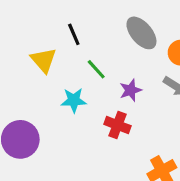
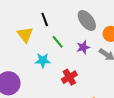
purple star: (131, 90) -> (83, 47), moved
red cross: (117, 125) -> (69, 77), turned 35

